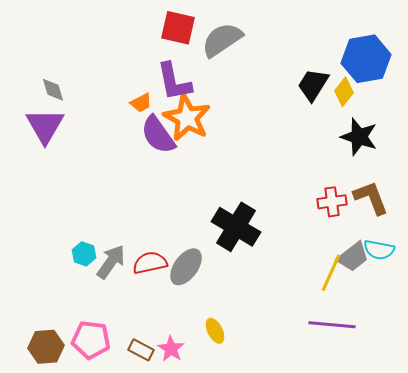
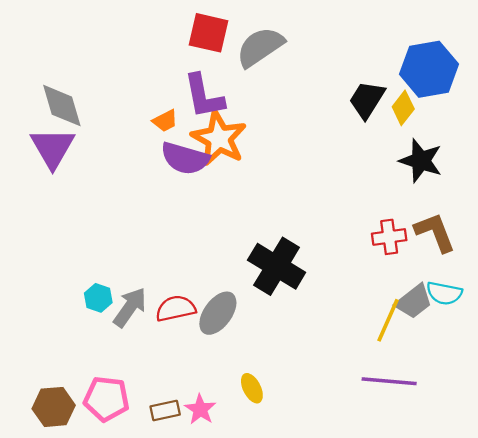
gray diamond: (53, 90) -> (62, 106), size x1.6
purple semicircle: (158, 135) -> (185, 158), turned -39
brown rectangle: (141, 350) -> (165, 411), turned -40

